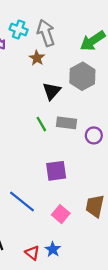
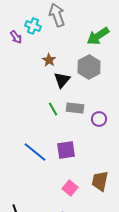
gray arrow: (46, 33) -> (57, 15), moved
brown star: (37, 58) -> (49, 60), moved
blue line: (22, 202) -> (35, 152), moved

